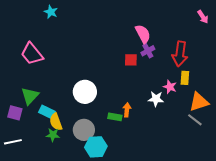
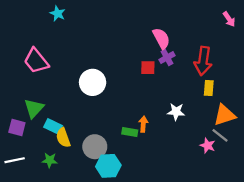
pink star: (170, 87) -> (208, 146), moved
white circle: (85, 92) -> (93, 82), moved
green star: (53, 135) -> (50, 160), moved

